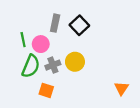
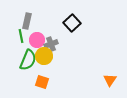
gray rectangle: (55, 23) -> (27, 21), moved
yellow circle: (75, 62) -> (44, 56), moved
gray cross: (53, 65) -> (51, 44), moved

